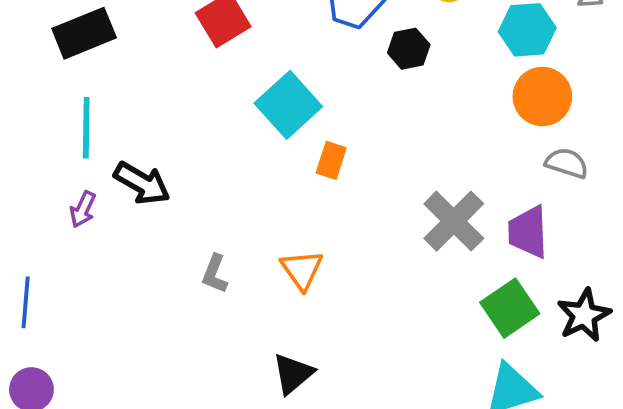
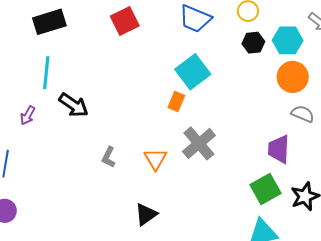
black hexagon: (409, 49) -> (253, 43), moved
cyan square: (288, 105) -> (193, 72), moved
purple arrow: (83, 209) -> (28, 115), moved
gray cross: (454, 221) -> (199, 143), moved

